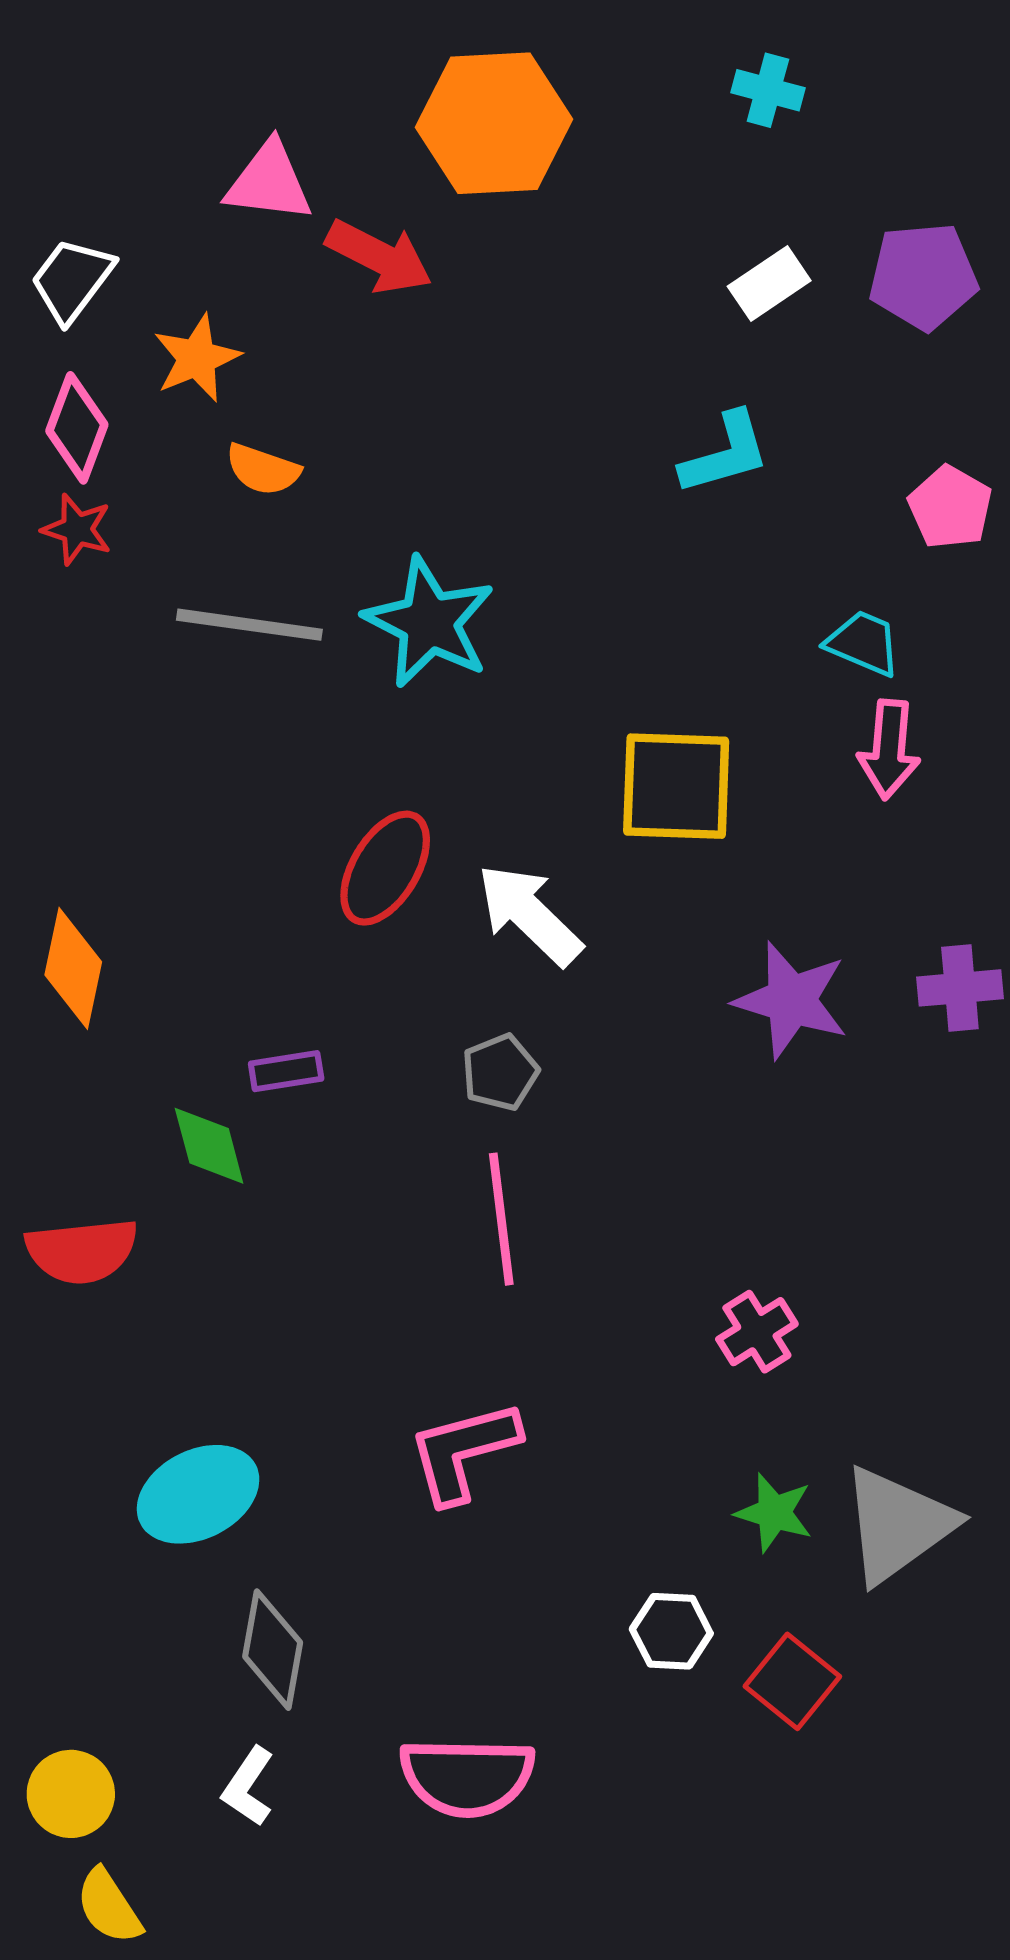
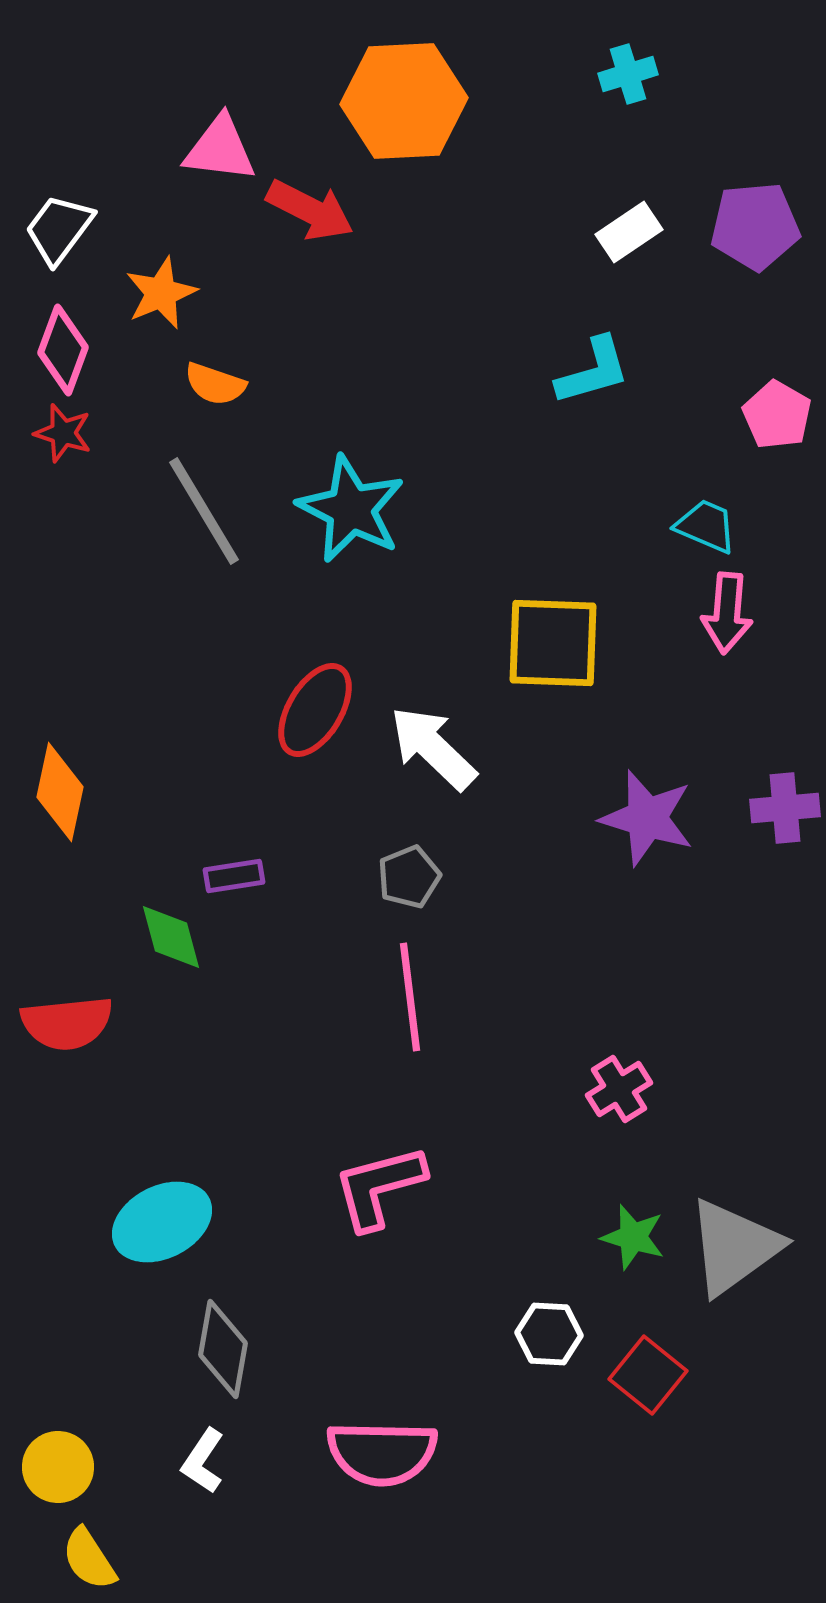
cyan cross: (768, 90) -> (628, 74), turned -32
gray line: (249, 625) -> (204, 511), turned 51

